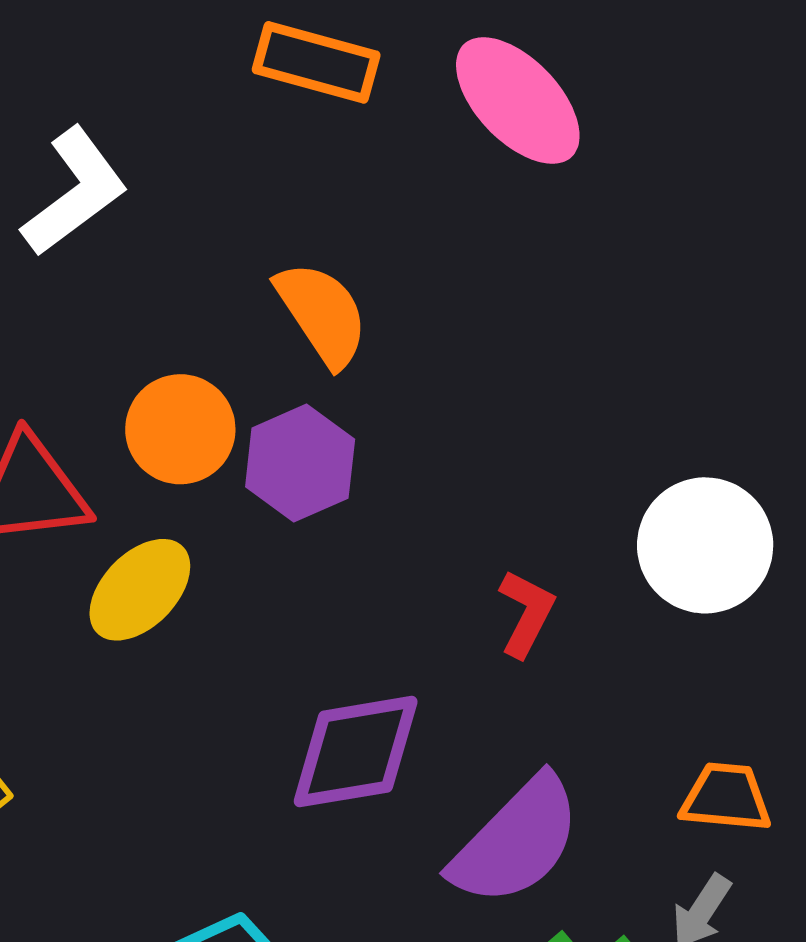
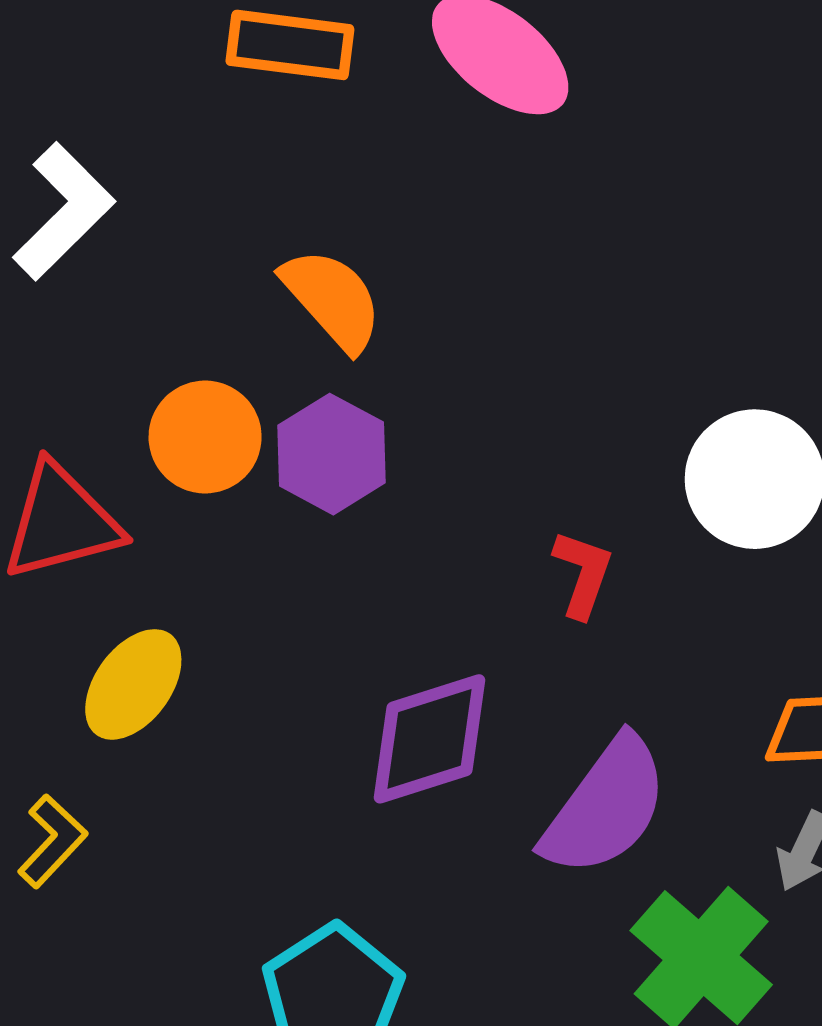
yellow ellipse: (140, 590) -> (133, 684), moved

